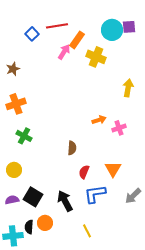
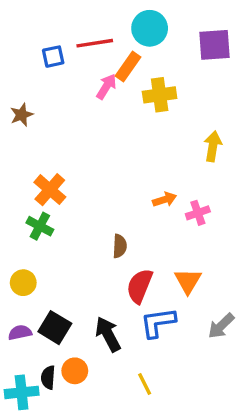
purple square: (129, 27) -> (214, 45), size x1.5
cyan circle: (112, 30) -> (150, 28), moved
blue square: (32, 34) -> (53, 57), turned 32
yellow cross: (96, 57) -> (160, 95), turned -30
orange cross: (16, 104) -> (50, 190), moved, turned -30
red semicircle: (84, 172) -> (140, 286), size x1.5

